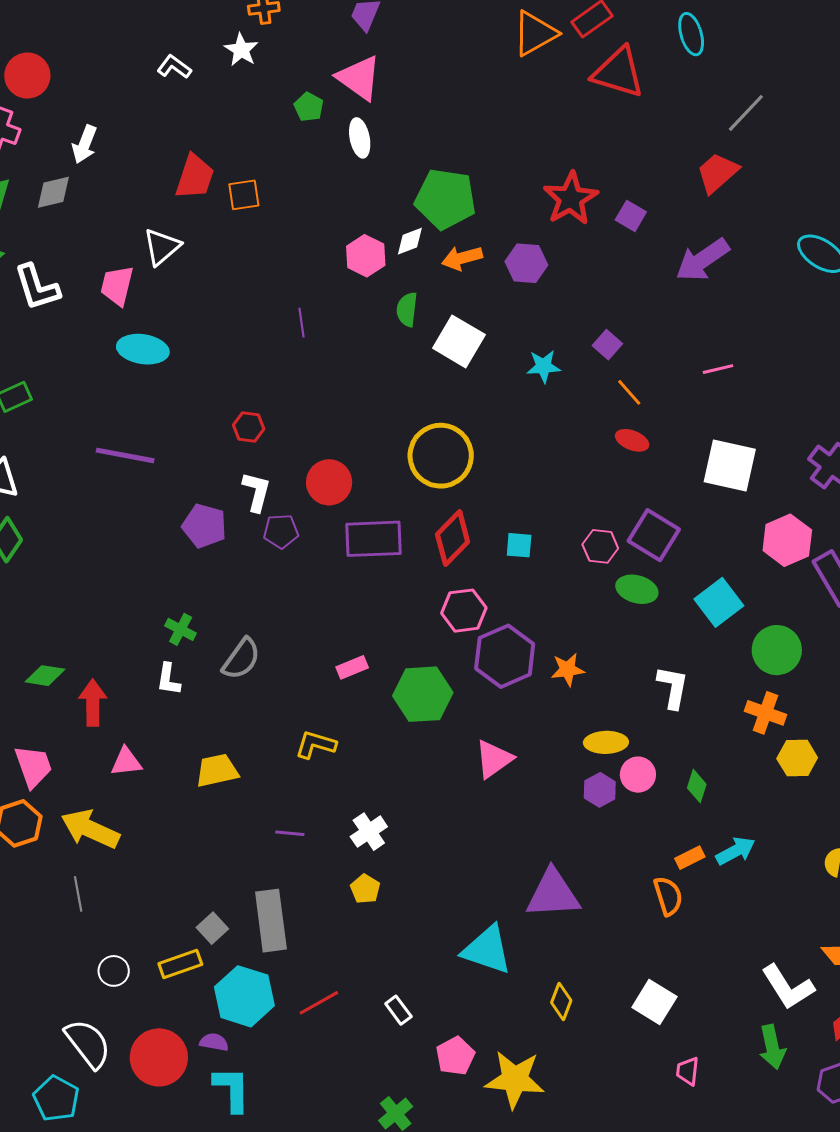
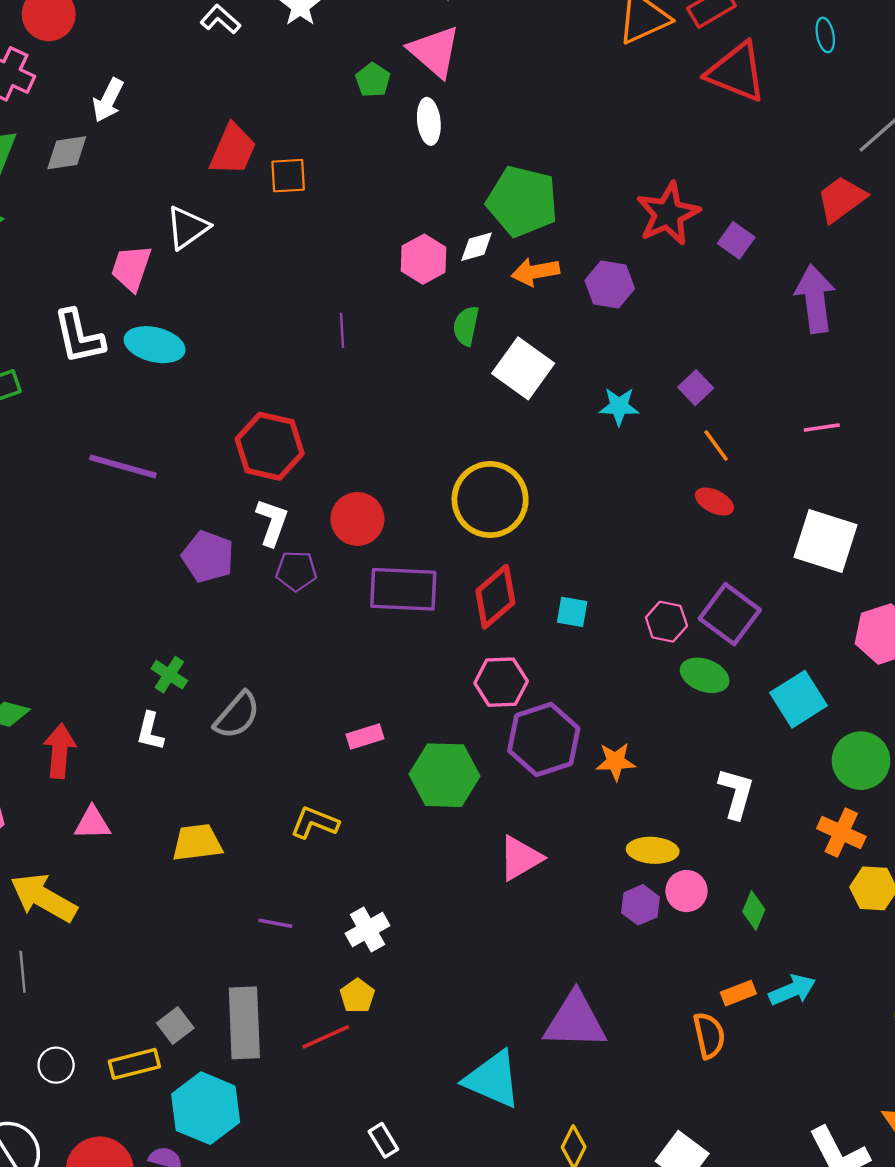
cyan ellipse: (691, 34) -> (825, 35), size x0.7
purple arrow: (703, 260) -> (815, 299), turned 112
white L-shape: (37, 287) -> (79, 337), moved
red hexagon: (249, 427) -> (270, 446), size x1.8
red line: (319, 1003) -> (326, 1037), moved

